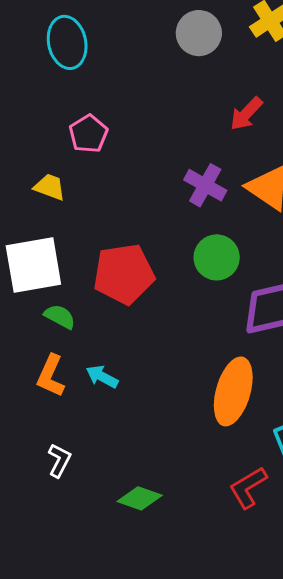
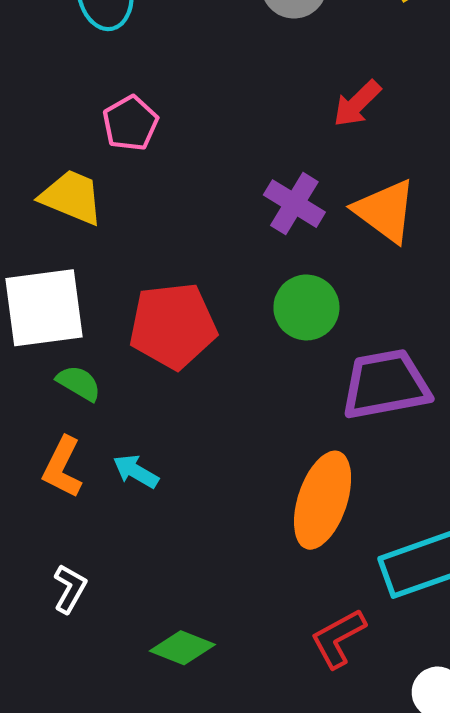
yellow trapezoid: (50, 187) -> (72, 197), size x1.4

